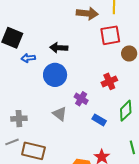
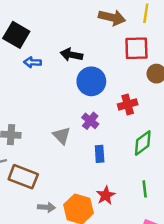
blue circle: (55, 75) -> (91, 81), moved
blue rectangle: (99, 120) -> (100, 154), moved, turned 48

